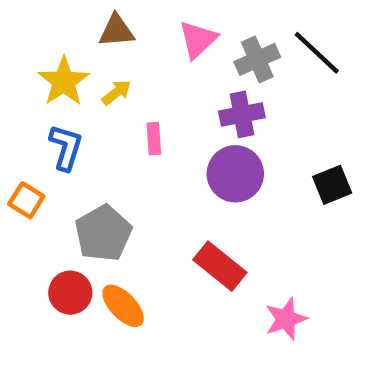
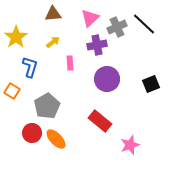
yellow star: (64, 81) -> (16, 37), moved
purple cross: (242, 114) -> (97, 45), moved

